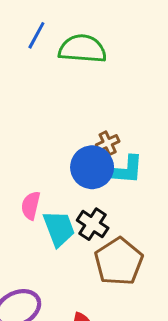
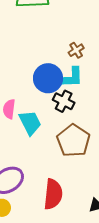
brown cross: (108, 143) -> (76, 50), moved
black cross: (93, 224) -> (64, 101), moved

